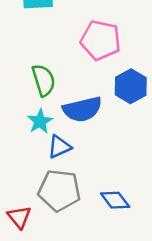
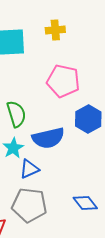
blue diamond: (115, 200) -> (85, 203), moved

